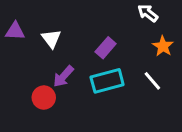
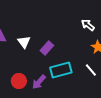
purple rectangle: (106, 48) -> (47, 48), moved
purple arrow: (63, 76) -> (39, 82), moved

